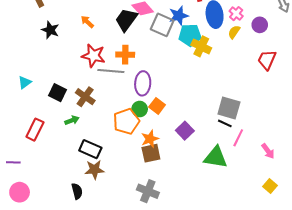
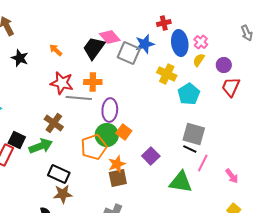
purple circle: (260, 25) -> (224, 65), moved
cyan pentagon: (190, 35) -> (189, 94), moved, turned -30
black square: (57, 93) -> (17, 140), moved
green circle: (140, 109) -> (107, 135), size x1.5
green arrow: (72, 120) -> (41, 146), size x1.6

